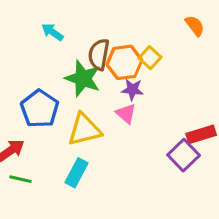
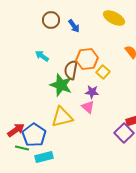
orange hexagon: (124, 62) -> (87, 59), moved
blue pentagon: (40, 109) -> (34, 135), moved
cyan rectangle: (76, 173) -> (44, 157), moved, turned 48

